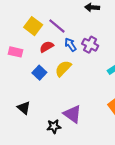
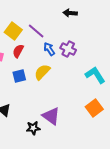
red semicircle: (47, 47) -> (18, 51), moved, turned -32
blue square: (39, 73) -> (19, 76), turned 32

